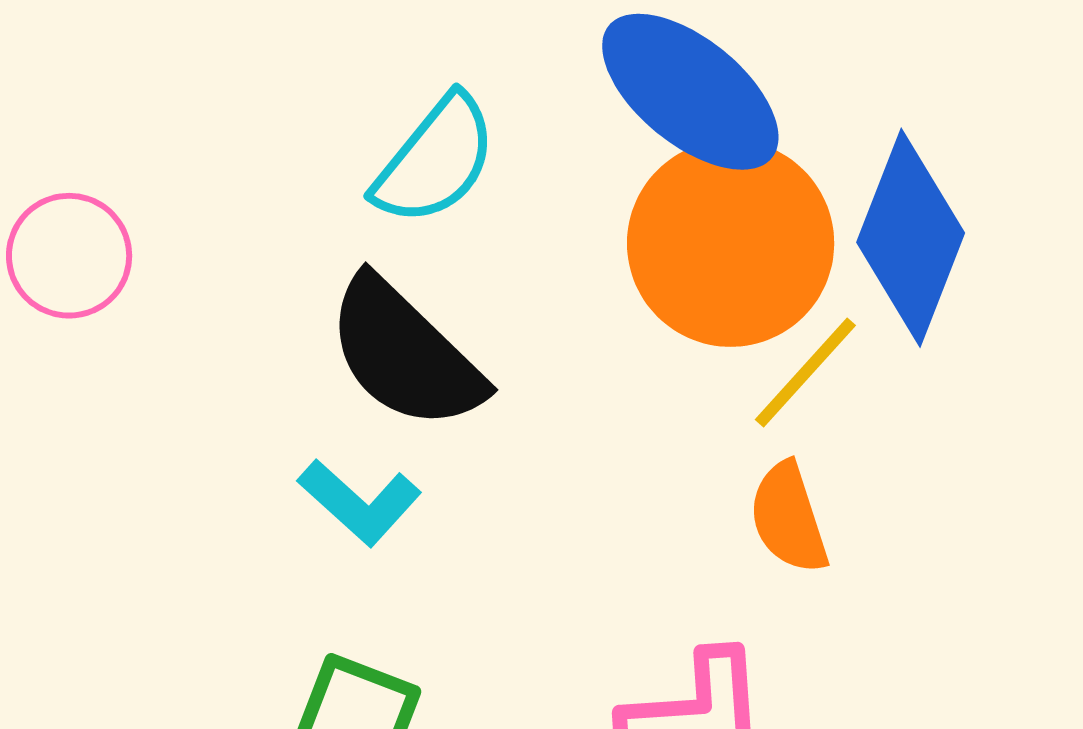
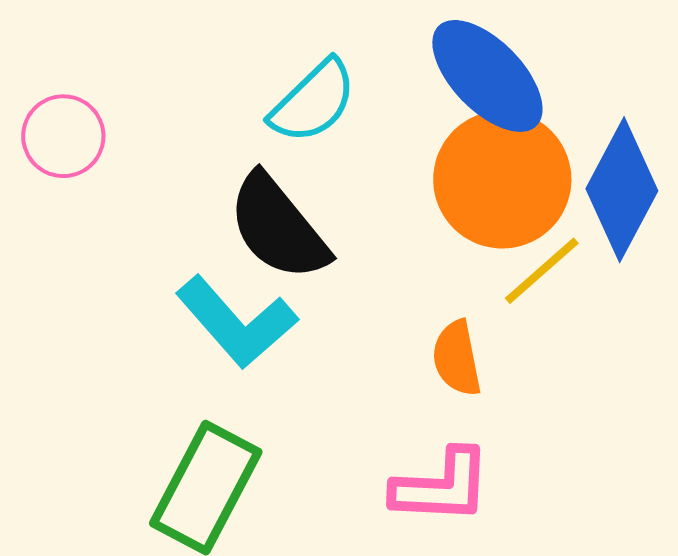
cyan L-shape: (360, 502) -> (237, 322), size x1.5
orange semicircle: (789, 518) -> (457, 358), moved

